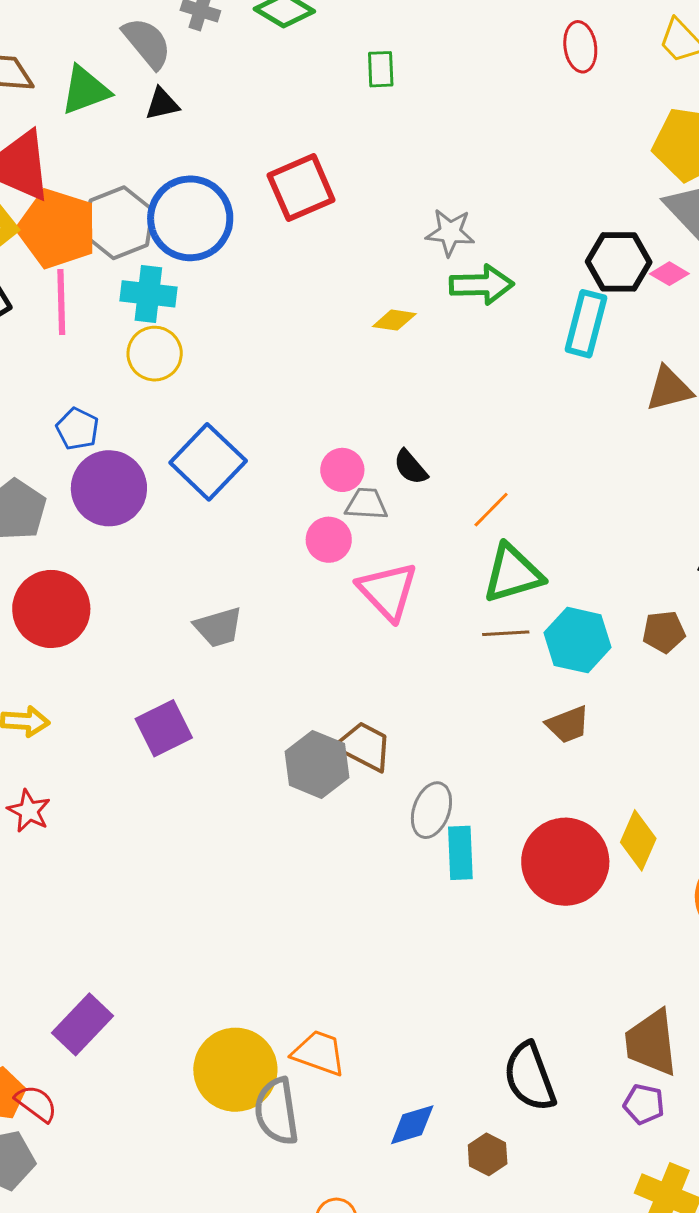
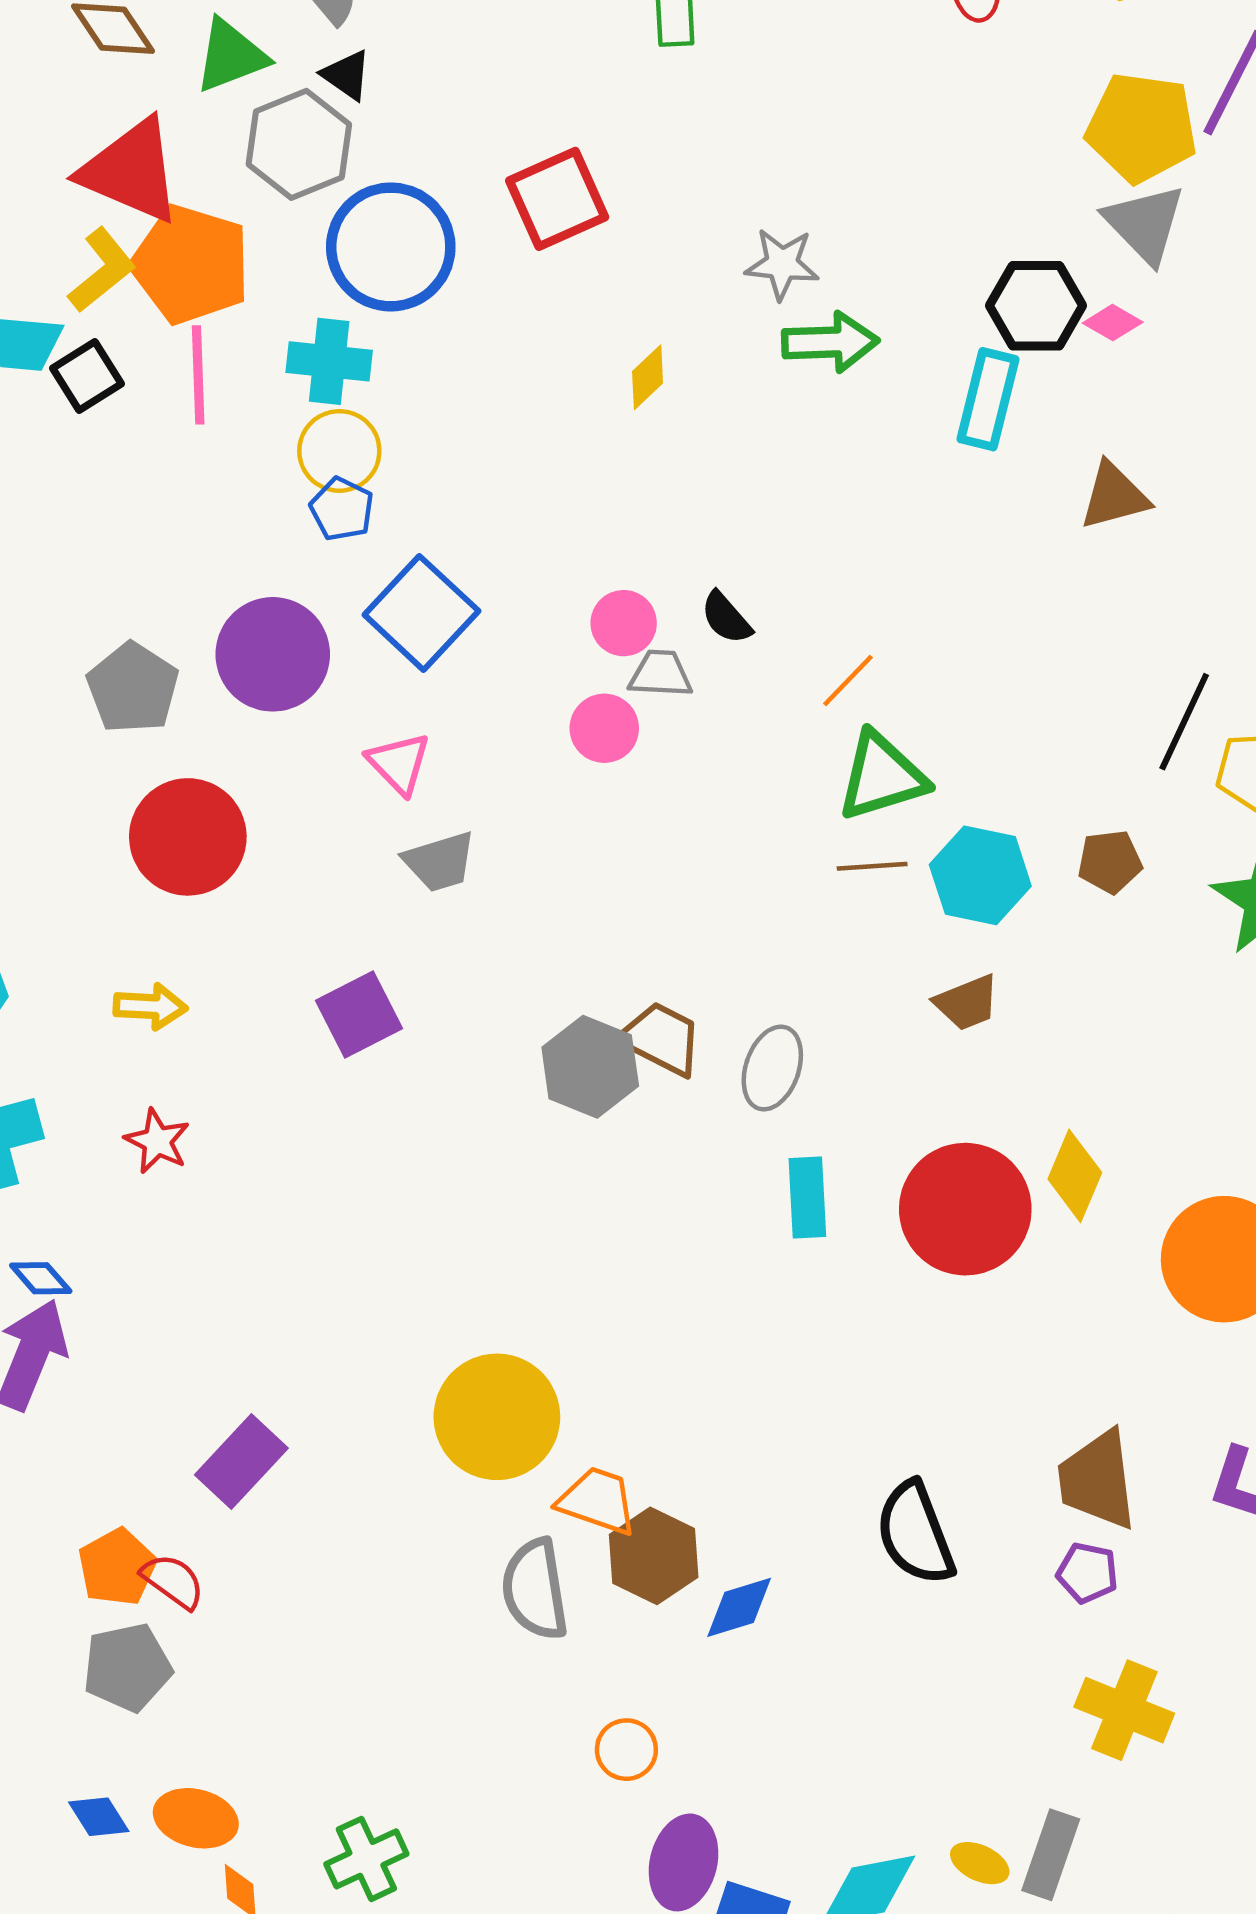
black triangle: (162, 104) -> (347, 75), turned 48
gray hexagon: (119, 223) -> (299, 144), moved
yellow diamond: (394, 320) -> (648, 377), moved, turned -51
blue pentagon: (77, 429) -> (342, 509), moved
pink triangle: (388, 591) -> (399, 763), moved, size x0.7
gray ellipse: (431, 810) -> (772, 1068), moved
yellow circle: (235, 1070) -> (497, 1417), moved
brown hexagon: (488, 1154) -> (654, 1556), moved, size x1.5

